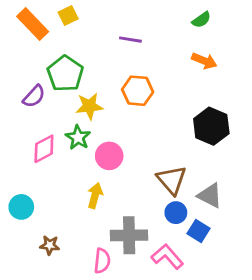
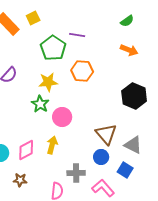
green pentagon: (65, 74) -> (53, 48), moved
pink diamond: (44, 149) -> (26, 150), moved
blue circle: (176, 213) -> (101, 157), moved
gray cross: (129, 235) -> (76, 173), size x0.7

